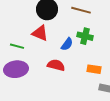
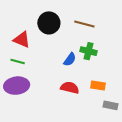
red triangle: (40, 33) -> (22, 40), moved
red semicircle: (56, 65) -> (70, 88), moved

